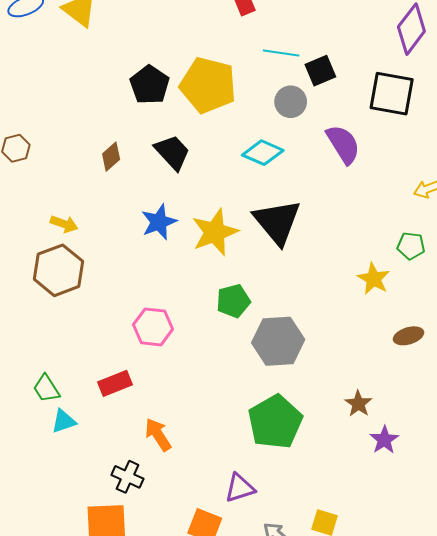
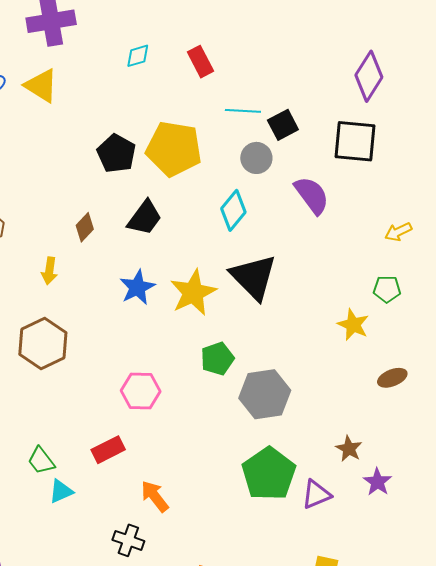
black trapezoid: (172, 152) -> (145, 218), turned 84
cyan diamond: (263, 153) -> (233, 210), turned -69
yellow arrow: (64, 224) -> (49, 271), moved, turned 84
purple triangle: (240, 488) -> (316, 494), moved

